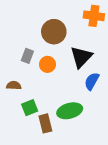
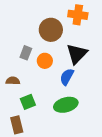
orange cross: (94, 16) -> (78, 15), moved
blue semicircle: (92, 81) -> (67, 77), moved
brown rectangle: (45, 123) -> (17, 125), moved

